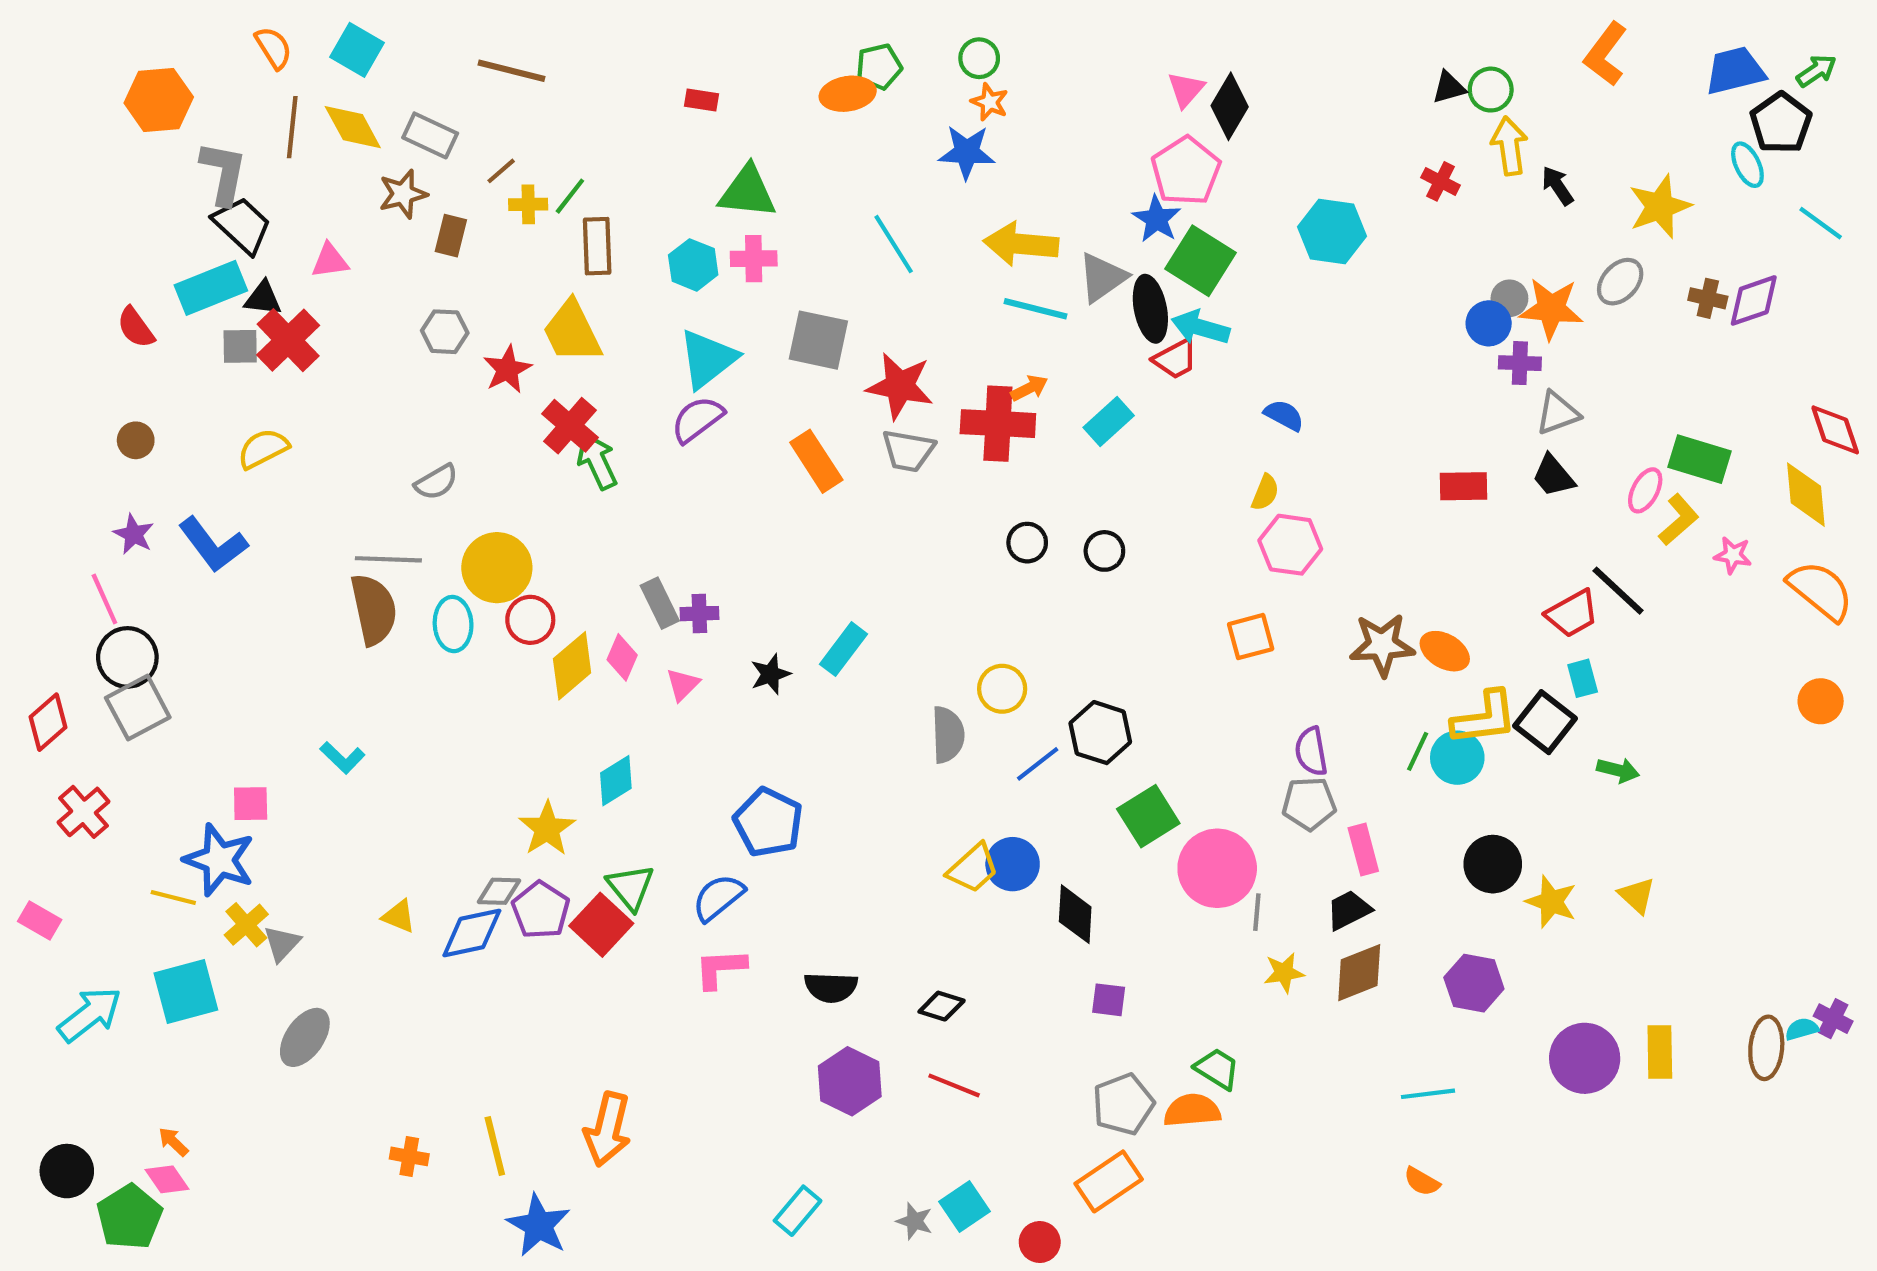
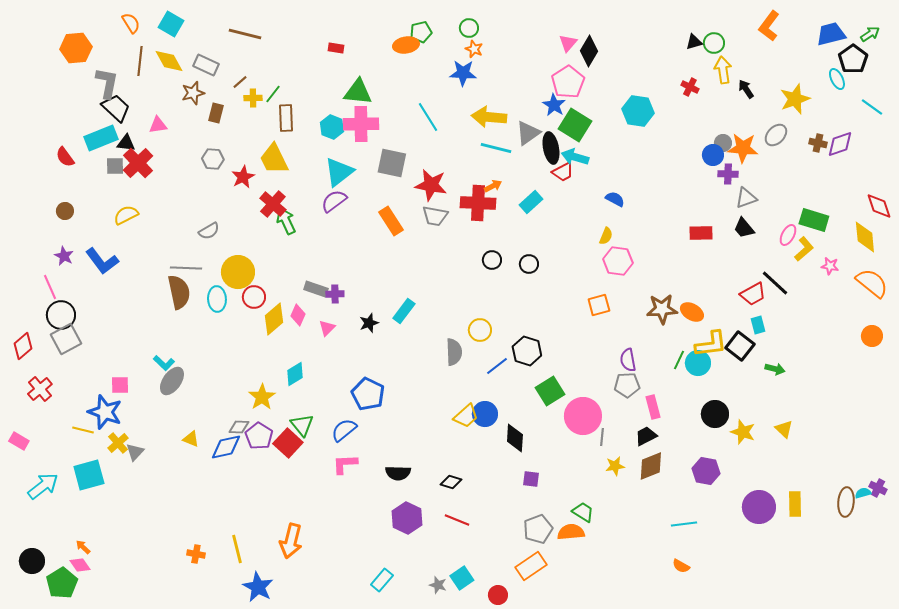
pink cross: (754, 259) -> (361, 124), size x1.6
gray rectangle: (660, 603) -> (316, 289), turned -45
gray ellipse: (305, 1037) -> (172, 381), moved

